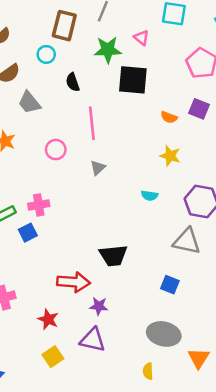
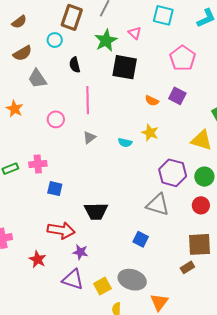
green star: (108, 50) -> (106, 40), turned -30
cyan semicircle: (150, 195) -> (125, 143), moved
blue square: (28, 233) -> (55, 189), moved, turned 35
yellow square: (53, 357) -> (102, 286), moved

